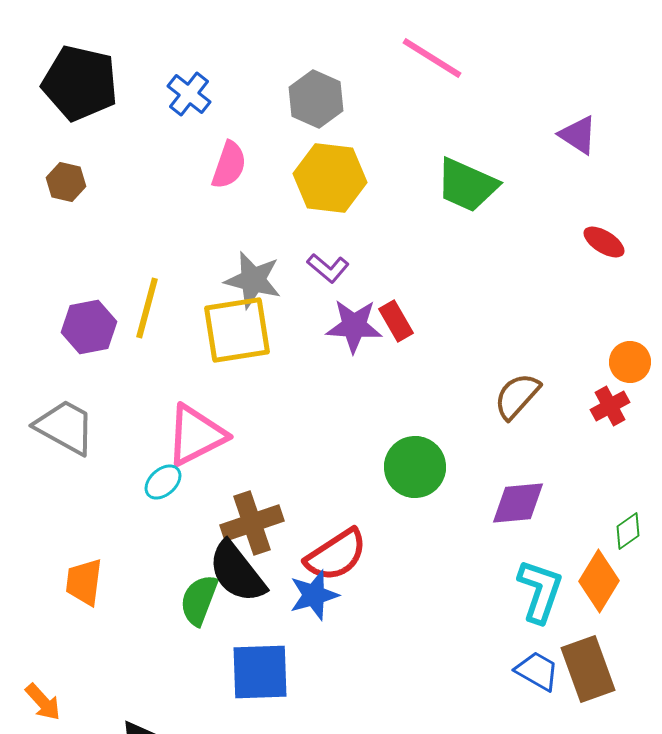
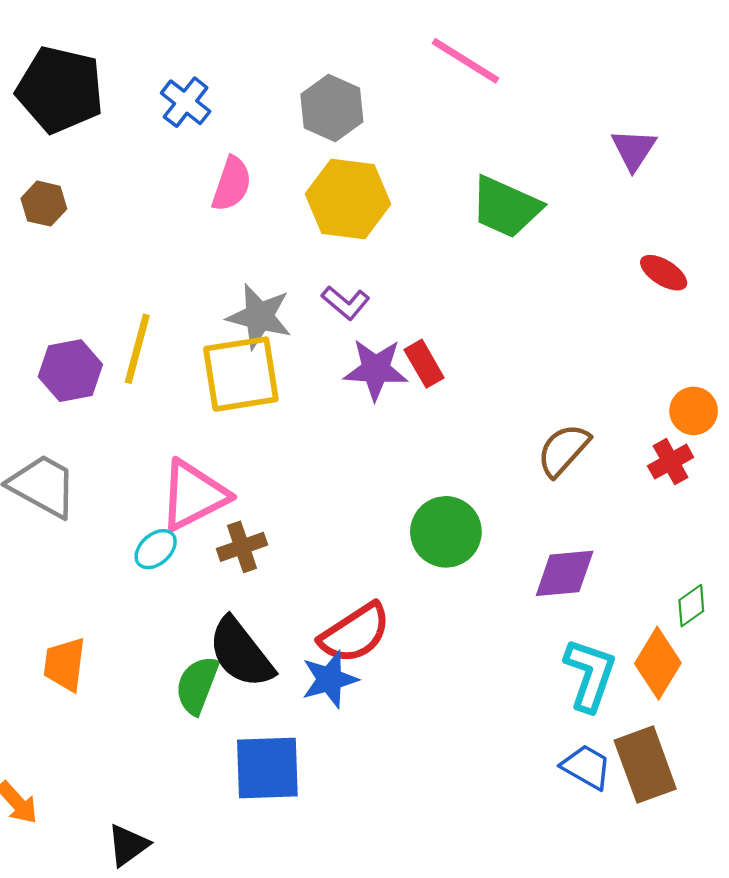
purple triangle: (578, 135) -> (634, 149), turned 30
brown cross: (252, 523) -> (242, 547), moved, size x0.7

